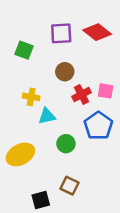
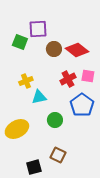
red diamond: (97, 32) -> (77, 50), moved
purple square: (61, 33) -> (38, 29), moved
brown circle: (65, 72) -> (54, 49), moved
yellow cross: (31, 97) -> (26, 81), turned -32

